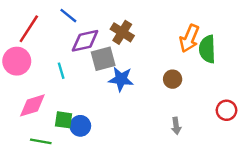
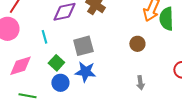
gray square: (103, 59) -> (83, 46), moved
blue star: (121, 79) -> (85, 72), moved
green square: (64, 120) -> (56, 63), moved, turned 35

